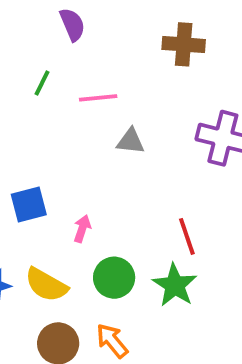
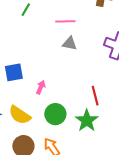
pink line: (98, 98) -> (65, 21), moved

